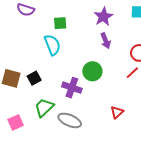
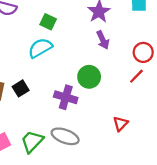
green square: (60, 23) -> (48, 22), turned 32
cyan semicircle: (52, 45) -> (40, 48), turned -95
green trapezoid: (44, 108) -> (32, 141), moved

